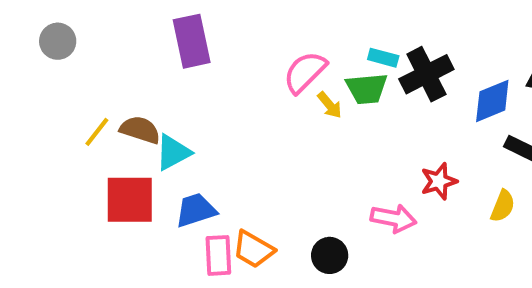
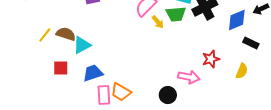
red square: (130, 200) -> (61, 68), size x0.6
black circle: (330, 255) -> (168, 95), moved

